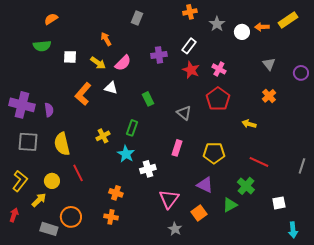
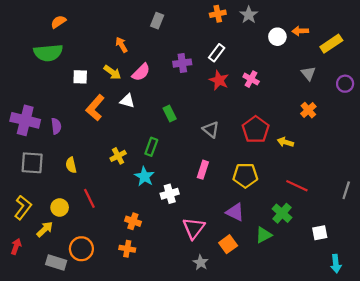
yellow rectangle: (288, 20) -> (331, 44), moved
gray star: (217, 24) -> (249, 15), moved
green semicircle: (42, 46) -> (48, 53), size x1.4
white square: (70, 57) -> (80, 77), moved
red pentagon: (218, 99) -> (256, 130), moved
yellow semicircle: (62, 144) -> (71, 165), size x0.6

